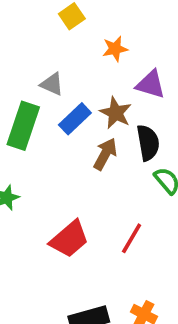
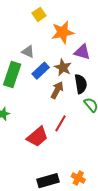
orange star: (115, 49) -> (63, 32), size x1.6
red line: (132, 238) -> (61, 123), moved

